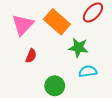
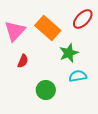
green star: (78, 48) -> (69, 53), turned -30

